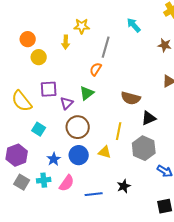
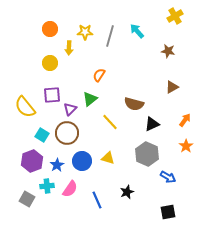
orange circle: (28, 39) -> (50, 29), moved
gray line: (106, 47) -> (110, 36), moved
yellow circle: (39, 57) -> (50, 63), moved
brown circle: (78, 127) -> (67, 133), moved
yellow line: (119, 131) -> (110, 122), moved, turned -54
purple hexagon: (17, 155) -> (32, 161), moved
gray square: (22, 182) -> (27, 199), moved
blue line: (94, 194) -> (97, 200), turned 72

